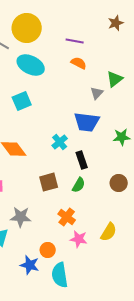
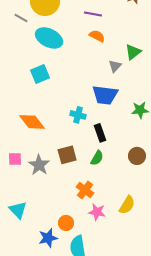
cyan cross: (60, 142) -> (78, 115), turned -35
gray star: (21, 217) -> (39, 165), moved, turned 30
blue star: (30, 265) -> (48, 238), turned -30

